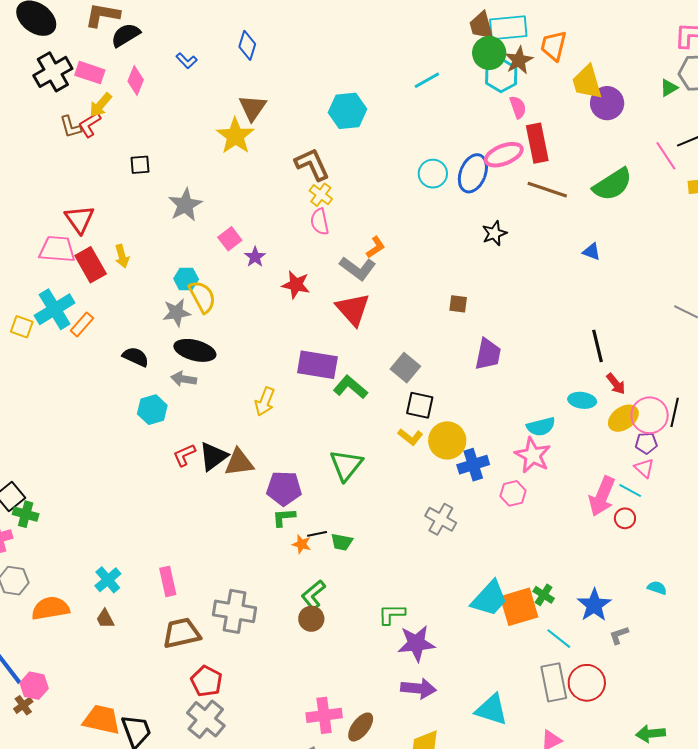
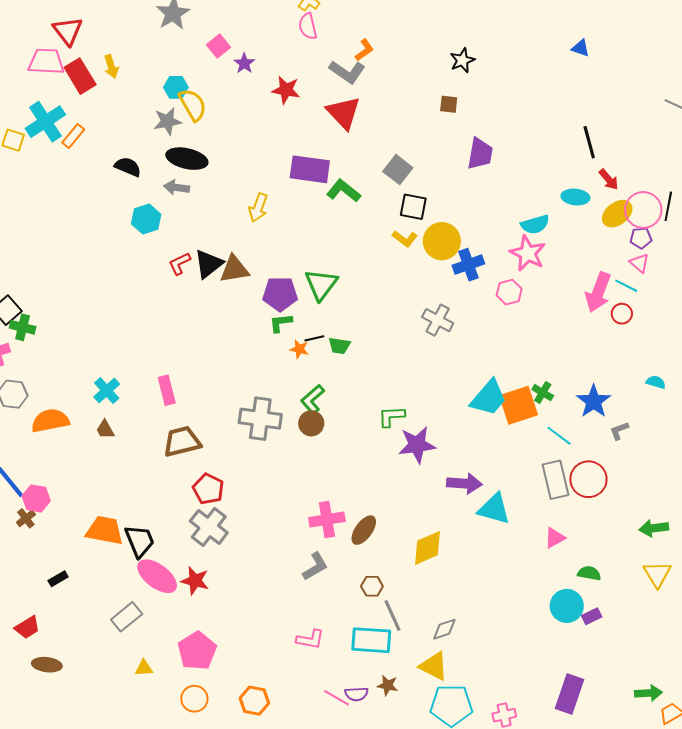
black star: (494, 233) -> (462, 60), moved
green triangle: (346, 465) -> (321, 284), moved
gray cross: (235, 611) -> (260, 419), moved
purple arrow: (418, 688) -> (464, 483), moved

